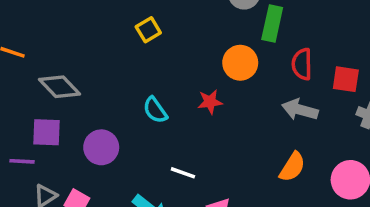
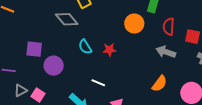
gray diamond: (59, 87) -> (67, 19), moved
red star: (210, 102) -> (109, 50), moved
purple square: (46, 132) -> (34, 49), moved

